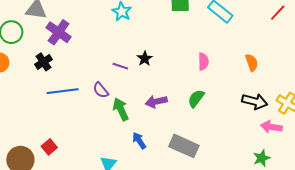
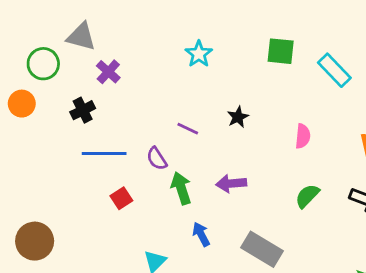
purple cross: (59, 32) -> (108, 72), size x0.7
black star: (145, 59) -> (238, 117), moved
green semicircle: (196, 98) -> (307, 196), moved
red square: (49, 147) -> (121, 198), moved

